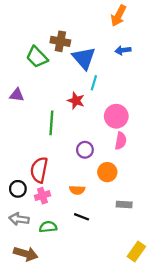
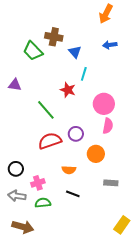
blue triangle: (84, 58) -> (75, 52), size x0.6
green line: (51, 123) -> (46, 110), turned -45
red semicircle: (39, 170) -> (50, 141), moved, turned 60
pink cross: (42, 196) -> (38, 183), moved

